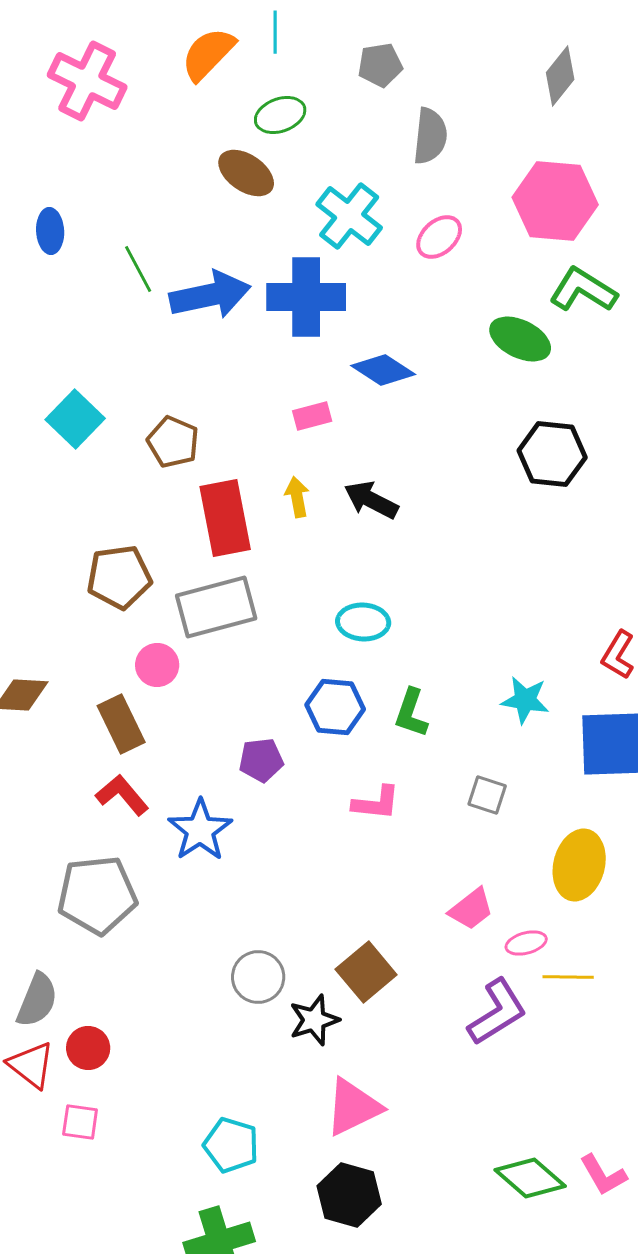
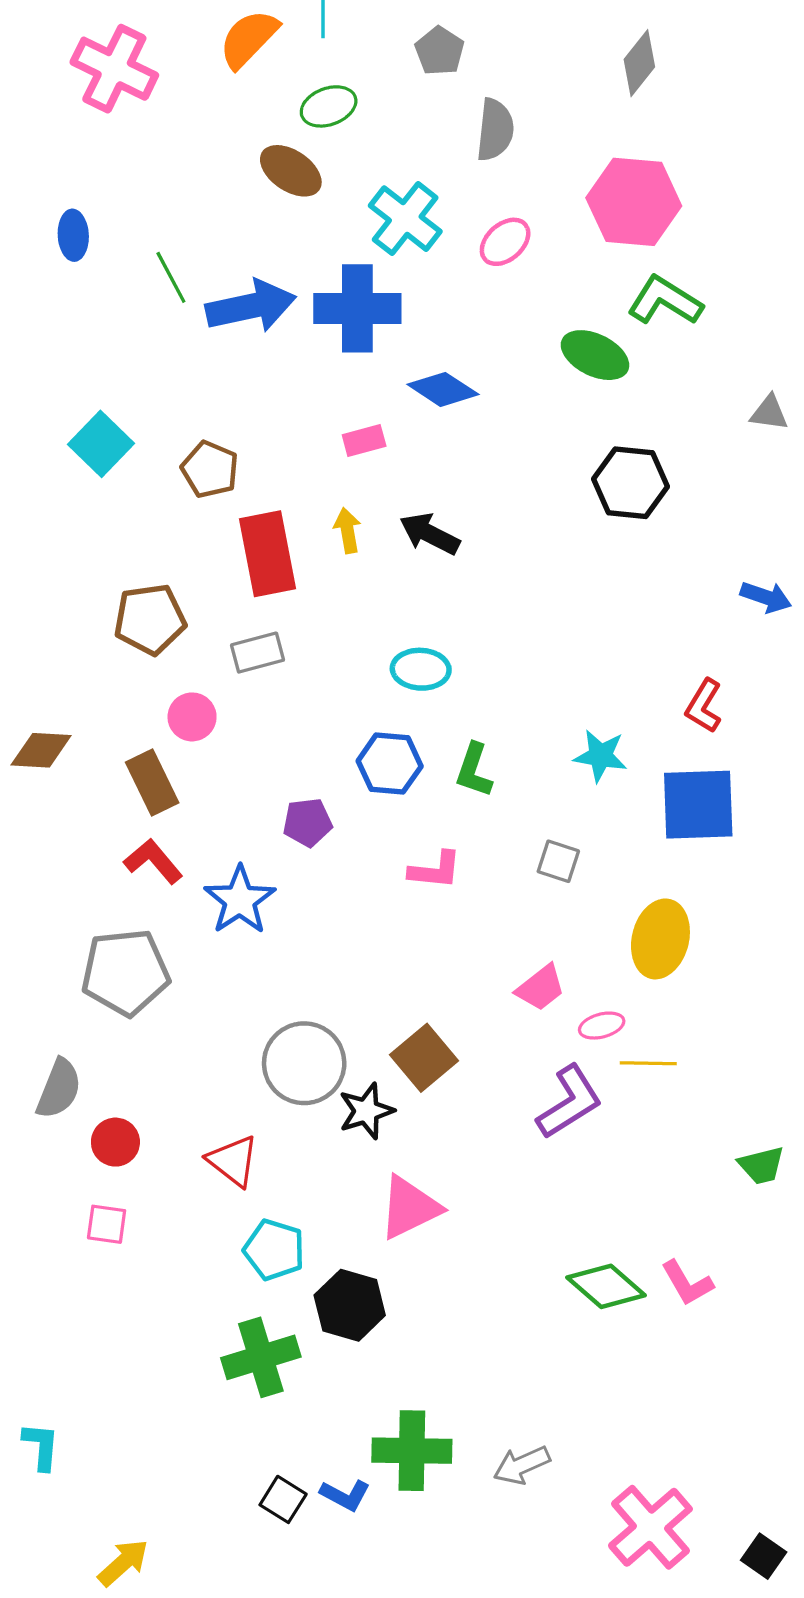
gray pentagon: (380, 65) -> (440, 51), turned -30
gray rectangle: (216, 607) -> (258, 653), size x0.6
gray circle: (258, 977) -> (304, 1063), size x1.4
red triangle: (31, 1065) -> (233, 1161), moved
black hexagon: (349, 1195) -> (350, 1305), moved

